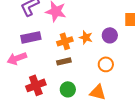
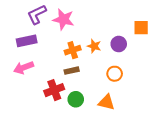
purple rectangle: (31, 37) -> (27, 41), moved
red cross: (36, 85) -> (54, 90), moved

